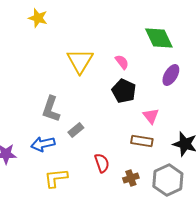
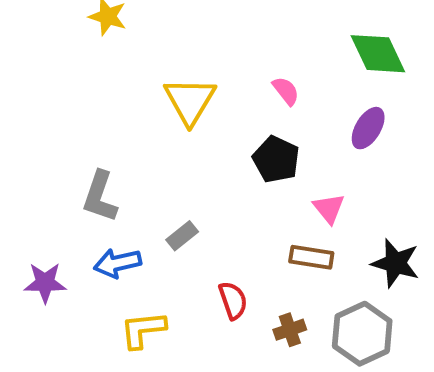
green diamond: (159, 38) -> (378, 54), moved
pink semicircle: (122, 62) -> (286, 91), moved
gray L-shape: (51, 109) -> (100, 197), moved

